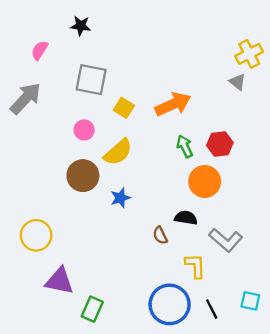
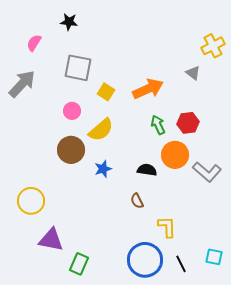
gray triangle: (237, 82) -> (193, 73), moved
black semicircle: (186, 218) -> (147, 170), moved
gray L-shape: (226, 240) -> (207, 172), moved

